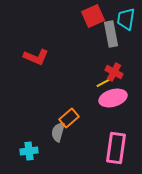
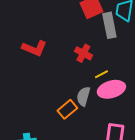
red cross: (114, 72) -> (83, 53), moved
gray semicircle: (58, 132) -> (83, 96), moved

